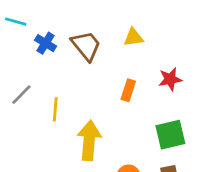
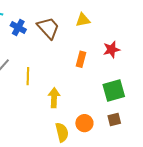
yellow arrow: (89, 140) -> (54, 98), size x0.7

